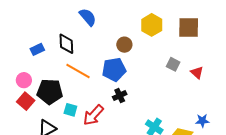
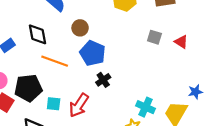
brown circle: (124, 45) -> (80, 28), moved
blue pentagon: (114, 69) -> (93, 53), turned -30

